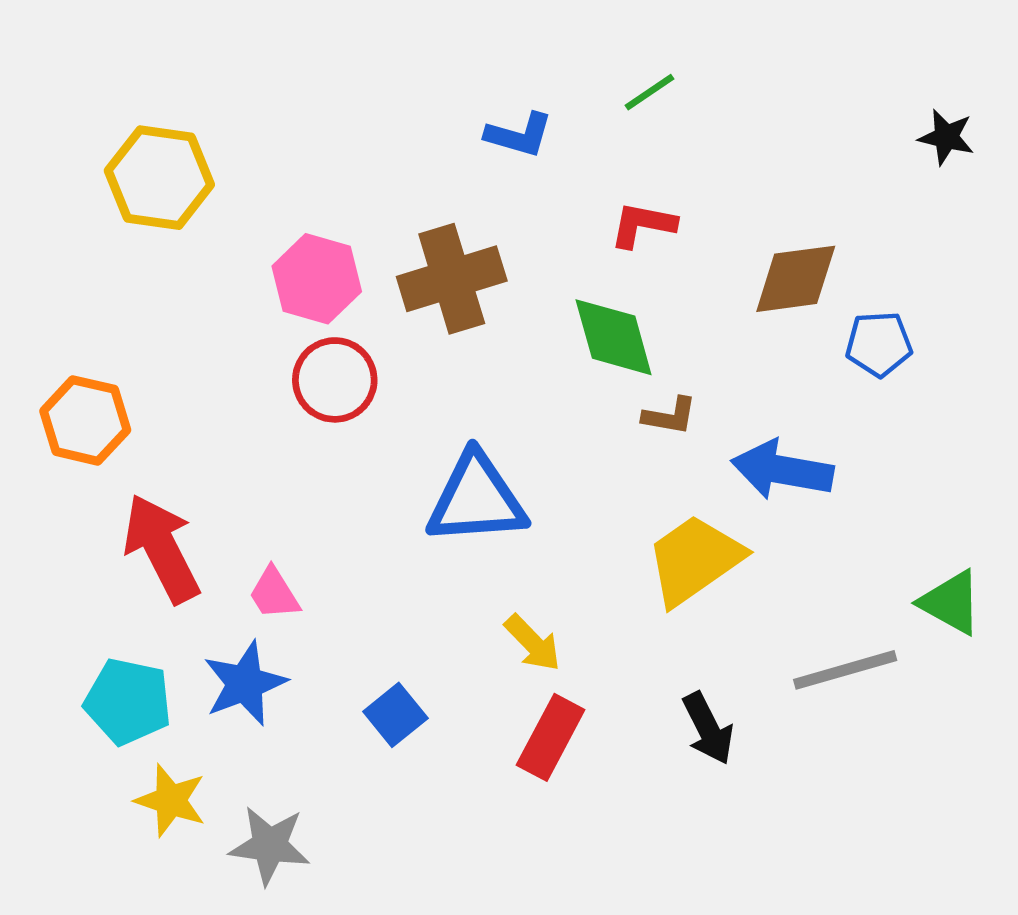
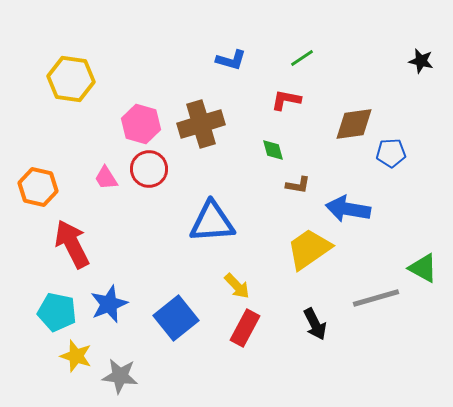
green line: (650, 92) -> (302, 58), moved
green diamond: (614, 337) -> (273, 150), size x0.6
pink trapezoid: (274, 594) -> (106, 178), moved
blue square: (395, 715) -> (176, 318), size x1.6

